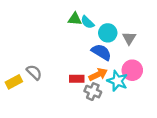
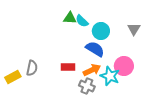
gray triangle: (129, 38) -> (134, 29), moved
gray semicircle: (34, 72) -> (32, 68), turned 56
red rectangle: (77, 79) -> (68, 67), moved

